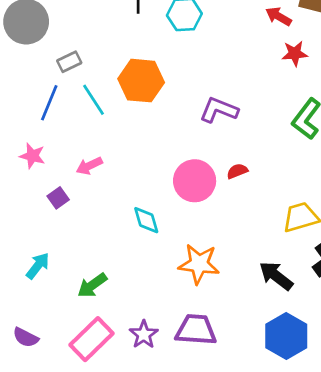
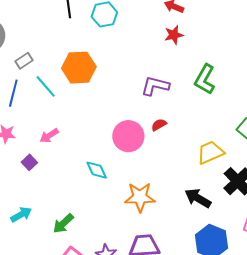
red star: (295, 53) -> (174, 35), moved
purple L-shape: (219, 110) -> (155, 86), moved
cyan arrow: (38, 266) -> (21, 215), turned 30

